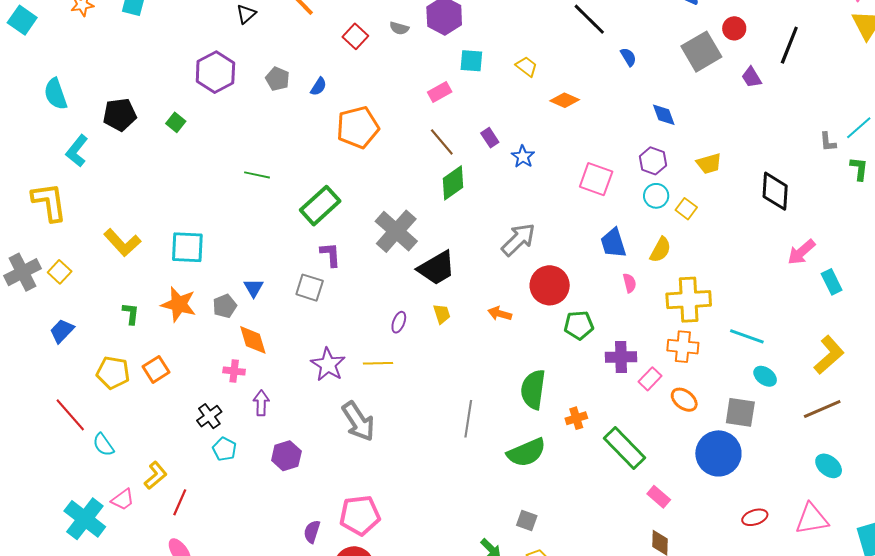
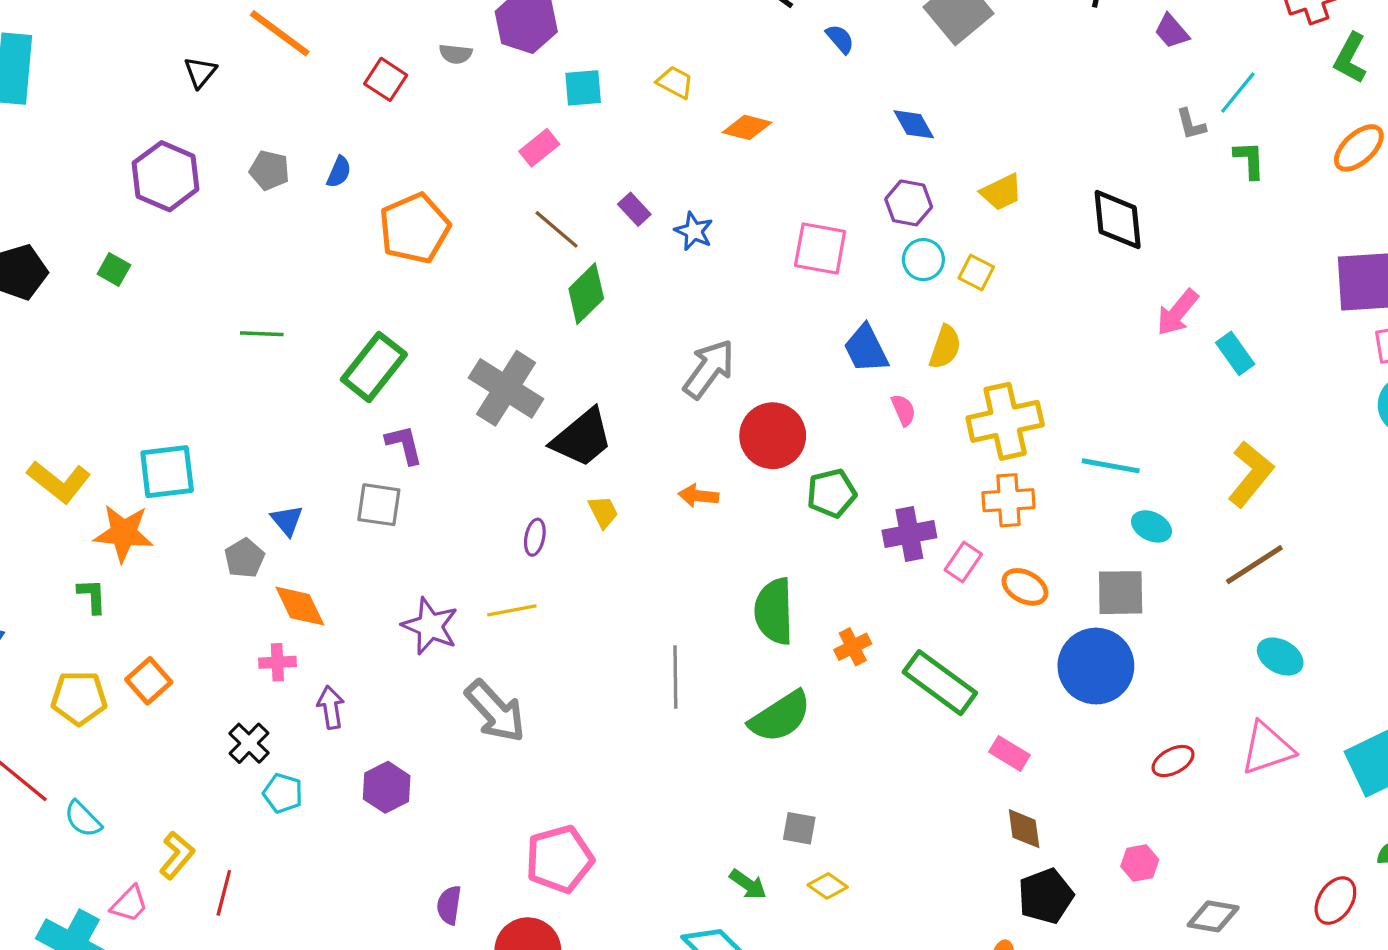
purple trapezoid: (752, 77) -> (1172, 31), moved
orange star: (179, 304) -> (124, 533), moved
pink pentagon: (360, 515) -> (559, 859), moved

